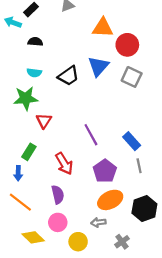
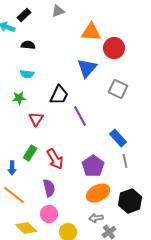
black trapezoid: (68, 76) -> (59, 95), moved, turned -30
gray square: (132, 77) -> (118, 89), moved
green star: (26, 98) -> (19, 98), size x0.6
purple line: (91, 135) -> (80, 116), moved
green rectangle: (29, 152) -> (30, 153), moved
gray arrow: (98, 222) -> (96, 218), moved

